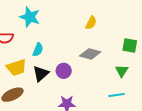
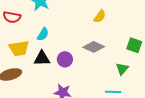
black triangle: (41, 74) -> (42, 58), turned 30

